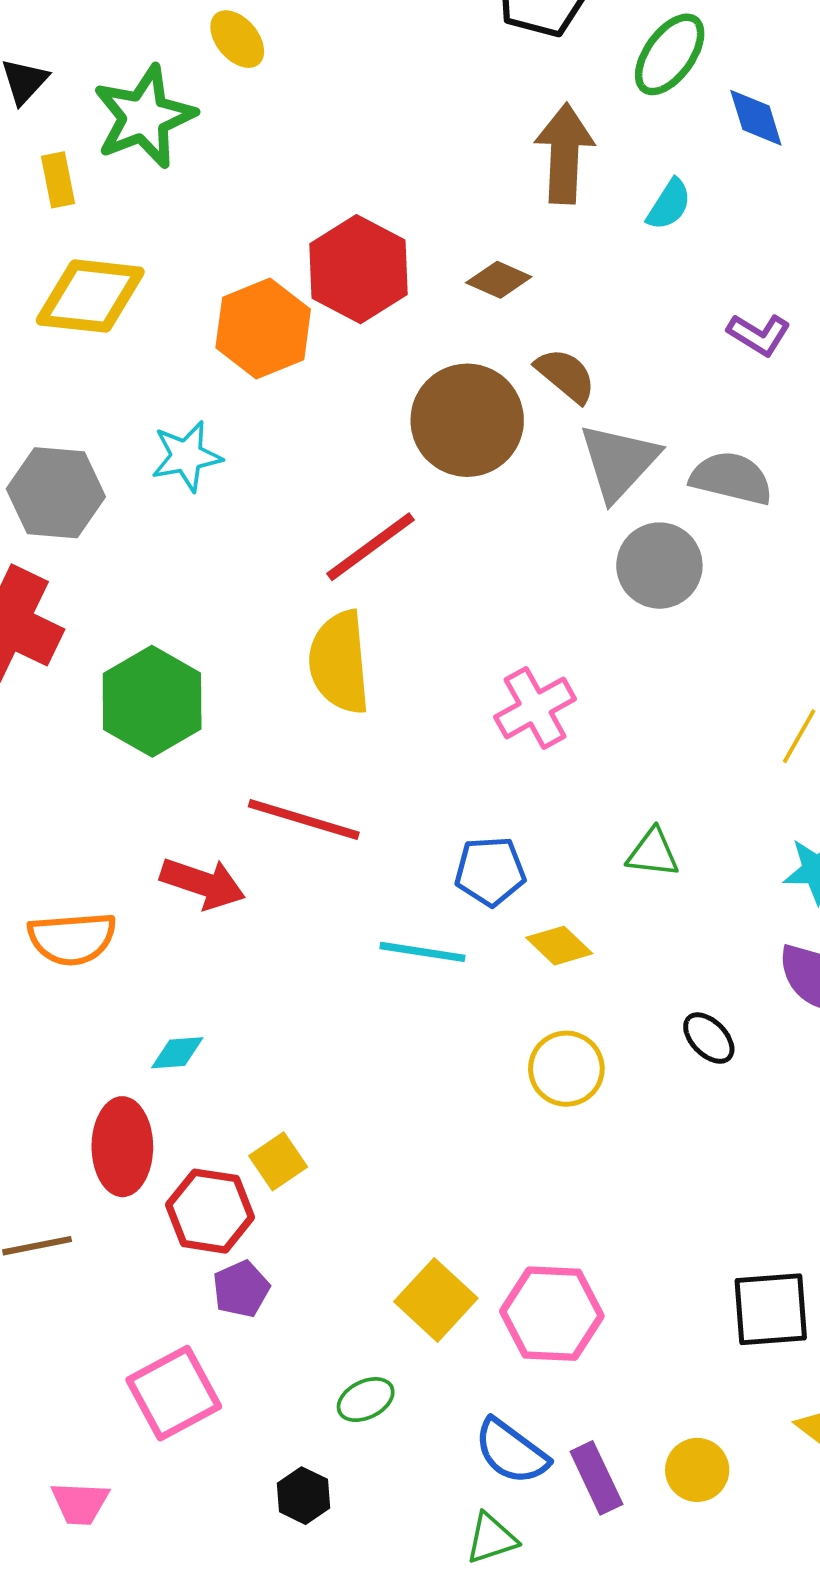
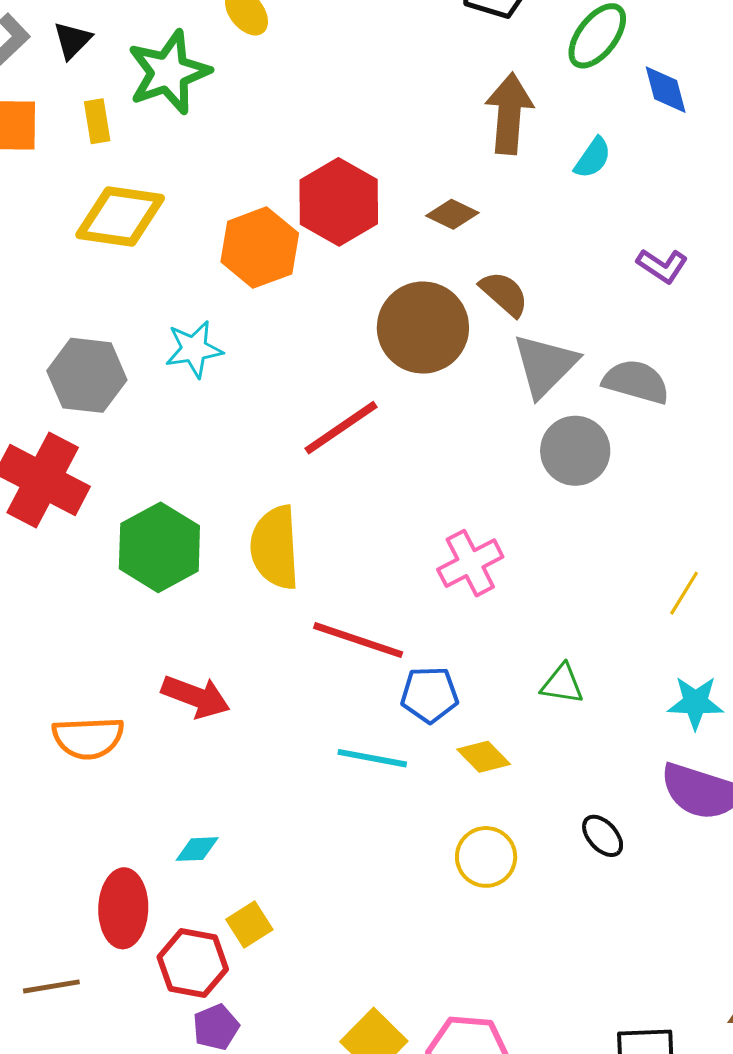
yellow semicircle: (339, 662) -> (275, 547), moved
red line: (304, 819) -> (358, 640), moved
cyan diamond: (177, 1053) -> (197, 849), moved

